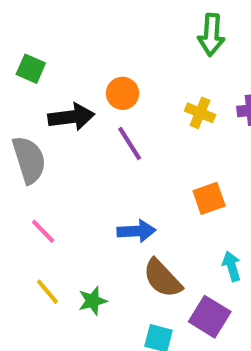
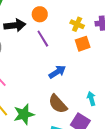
orange square: (209, 198) -> (83, 44), moved
blue arrow: (136, 231) -> (57, 72), moved, turned -30
green star: (93, 301) -> (24, 114), size x1.5

